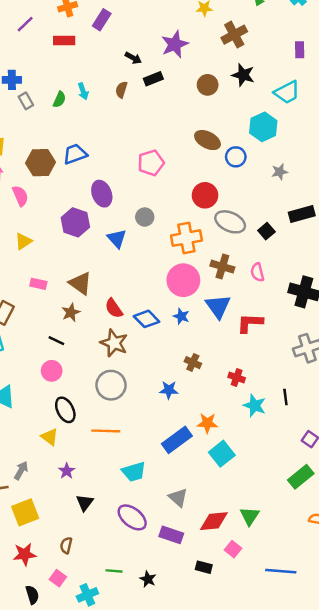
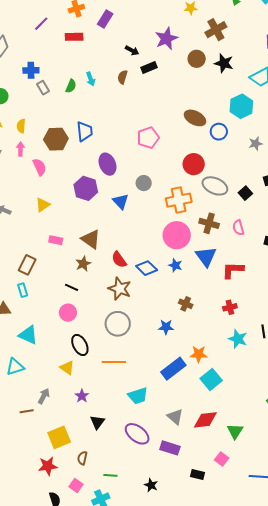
brown circle: (208, 85) -> (197, 59), moved
blue trapezoid: (75, 154) -> (85, 131), turned 105
red cross: (237, 377) -> (230, 307), moved, turned -32
yellow square: (25, 512) -> (59, 437), moved
red diamond: (214, 521) -> (205, 420), moved
green line: (114, 571) -> (110, 475), moved

